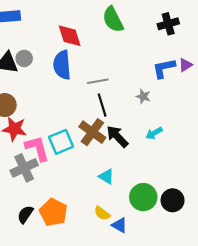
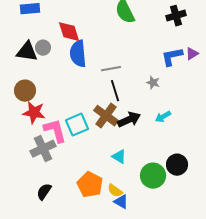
red diamond: (70, 36) -> (69, 32), moved
black arrow: (117, 136) -> (129, 120), turned 110
black circle: (173, 200) -> (177, 165), moved
orange pentagon: (53, 212) -> (90, 185), moved
blue triangle: (119, 225) -> (121, 202), moved

